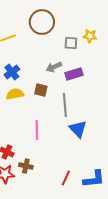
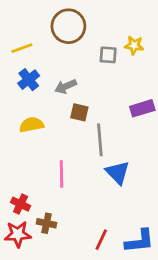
gray arrow: (54, 67) -> (66, 86), moved
blue cross: (12, 72) -> (29, 80), moved
purple rectangle: (74, 74) -> (142, 108), moved
brown square: (41, 90) -> (79, 112), moved

